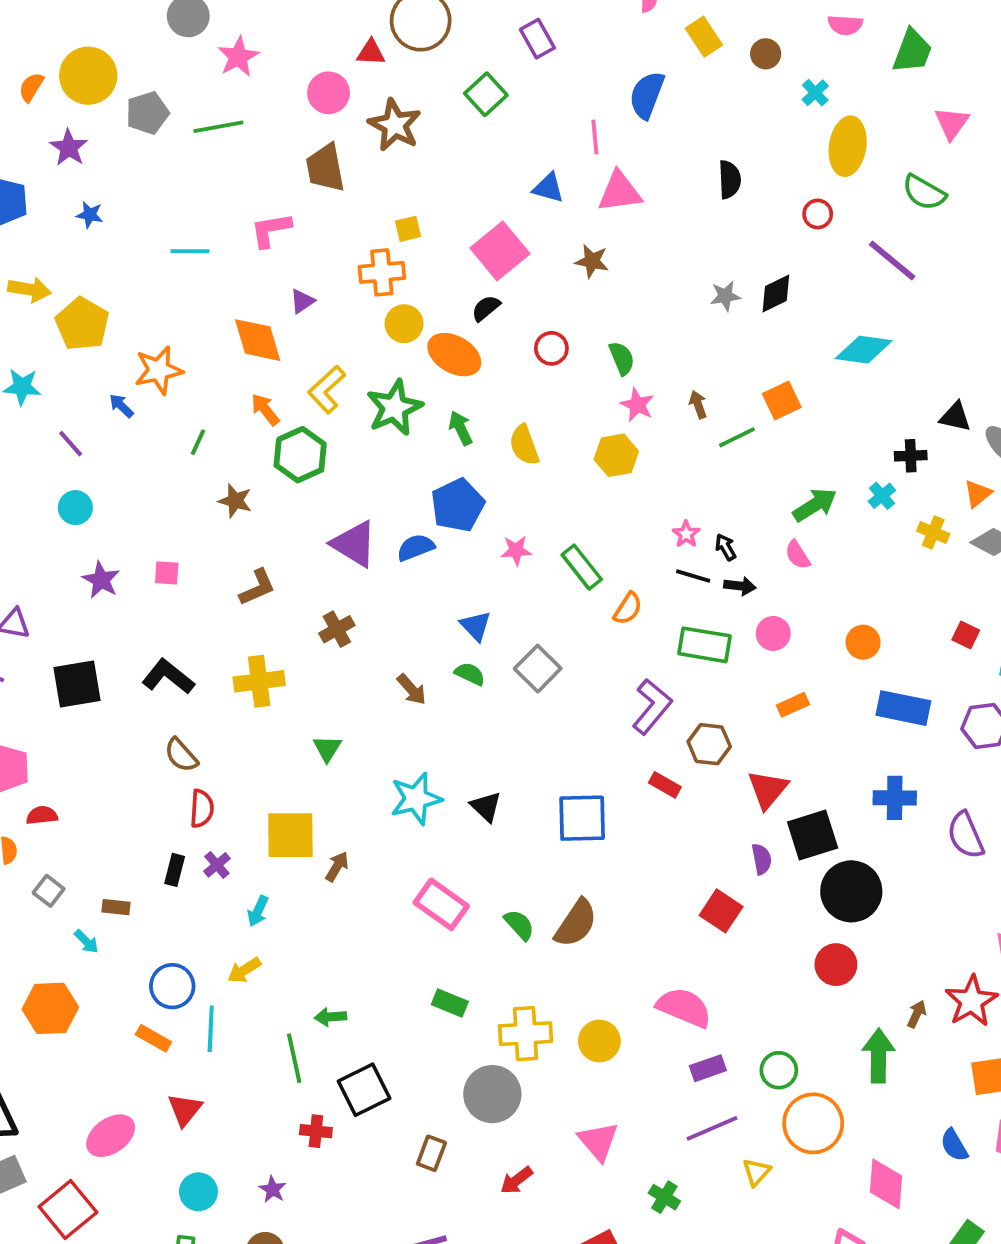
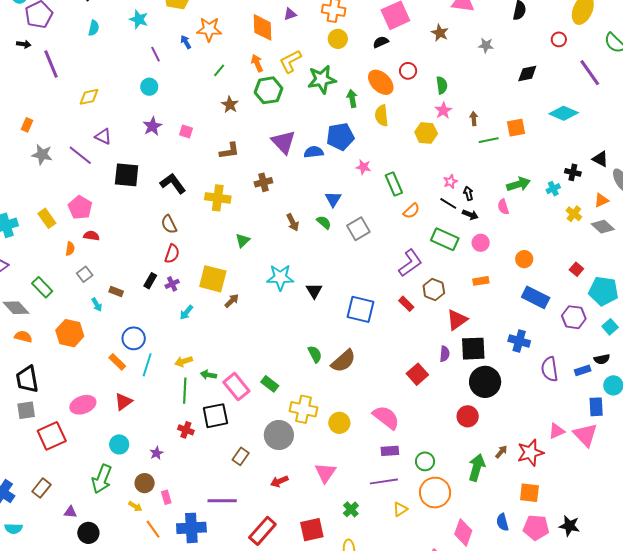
gray star: (725, 296) -> (486, 45), moved
orange ellipse: (454, 355) -> (381, 82), moved
pink rectangle: (441, 904) -> (236, 387), moved
yellow arrow: (244, 970) -> (184, 361), moved

